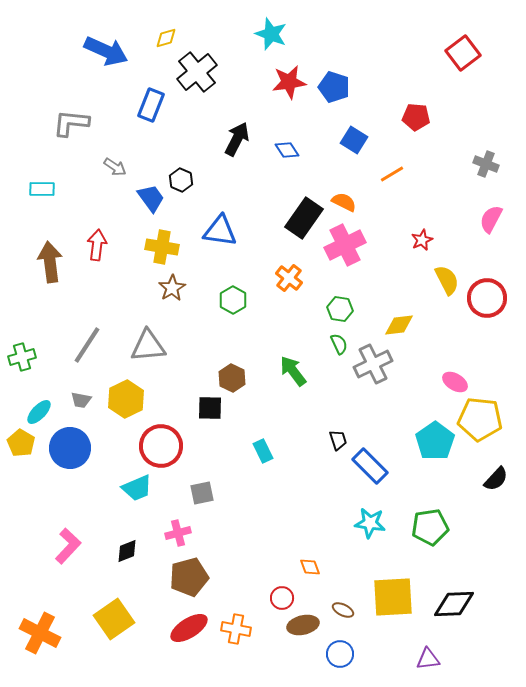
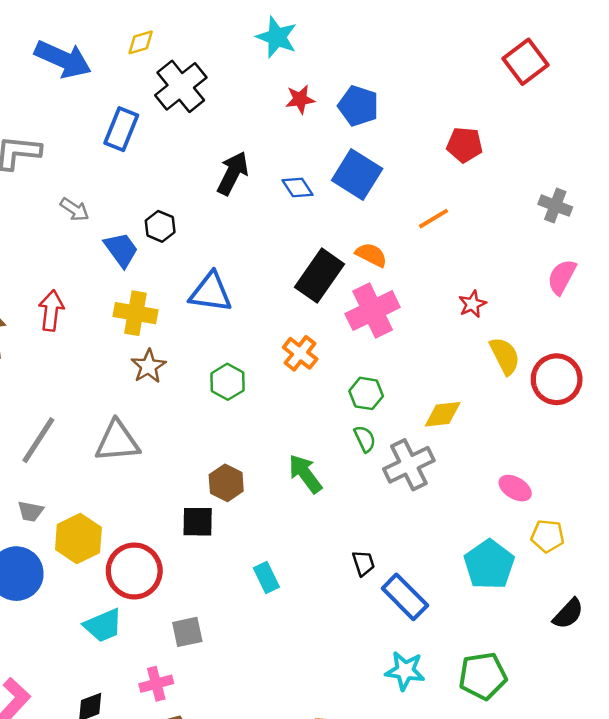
red star: (289, 82) -> (300, 99), size x0.7
blue square: (354, 140) -> (357, 174), moved, size x1.4
yellow hexagon: (126, 399) -> (78, 539), moved
yellow pentagon: (480, 419) -> (548, 536), size x0.6

